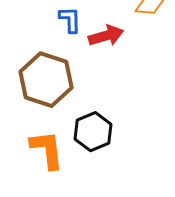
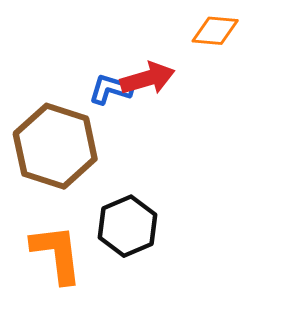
blue L-shape: (70, 20) -> (111, 89), moved, turned -72

